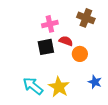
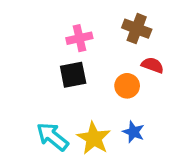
red semicircle: (66, 41) -> (153, 65), moved
blue star: (95, 82) -> (133, 132), moved

